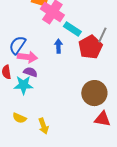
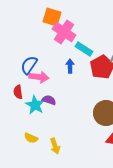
purple semicircle: (30, 72) -> (49, 100), moved
cyan star: (23, 85) -> (35, 105), turned 30

